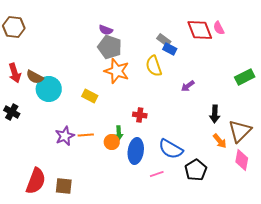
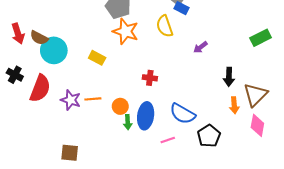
green arrow: (119, 133) -> (128, 122), moved
purple star: (65, 136) -> (71, 100), turned -30
orange arrow: (220, 141) -> (234, 105), turned 35
red semicircle: (36, 181) -> (40, 88), moved

